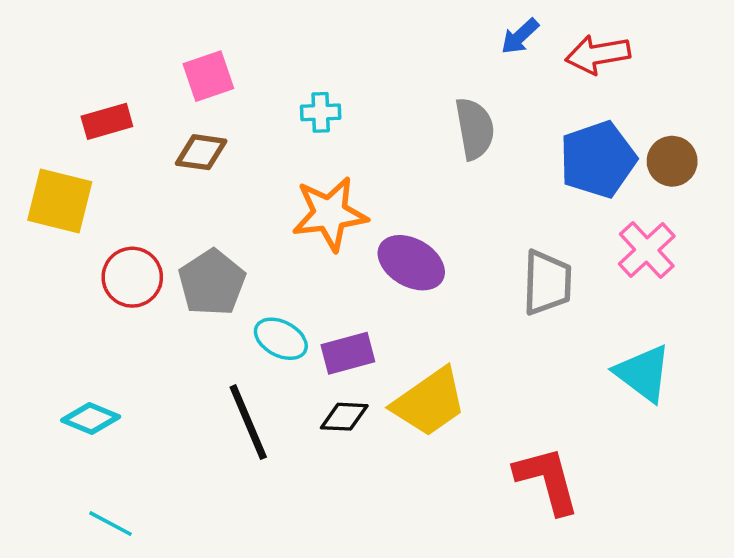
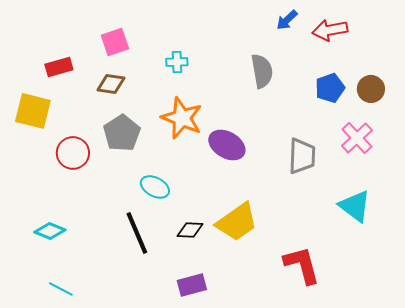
blue pentagon: (598, 159) -> (330, 88), size x0.7
orange star: (330, 214) -> (182, 118), turned 30
gray pentagon: (212, 283) -> (122, 133), moved
purple rectangle: (348, 353) -> (192, 285), moved

